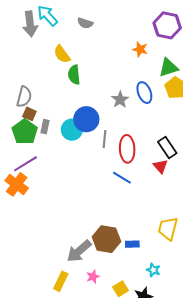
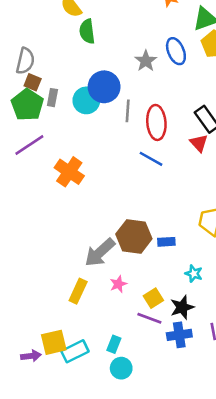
orange cross: (17, 184) -> (69, 172), moved

